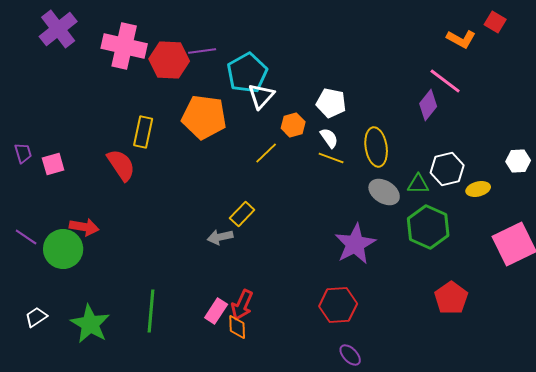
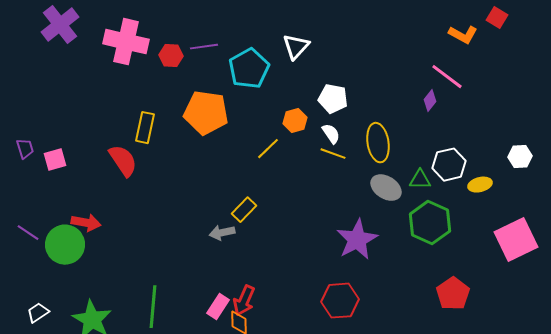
red hexagon: (169, 60) -> (171, 56), size x0.6
white triangle: (261, 96) -> (296, 47), moved
purple diamond: (428, 105) -> (430, 101), size x0.7

